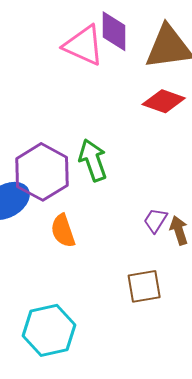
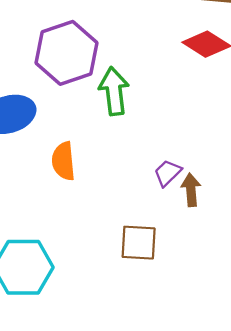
purple hexagon: (42, 172) -> (67, 53), moved

